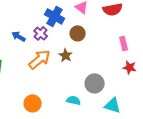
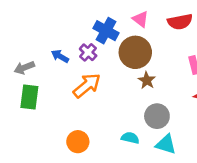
brown circle: (78, 33) -> (135, 52), size x1.6
brown star: (66, 55) -> (147, 80), moved
cyan triangle: (113, 105) -> (166, 144), moved

